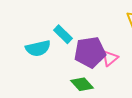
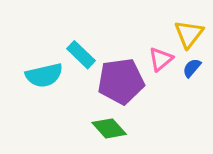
pink triangle: (110, 58) -> (161, 59), moved

